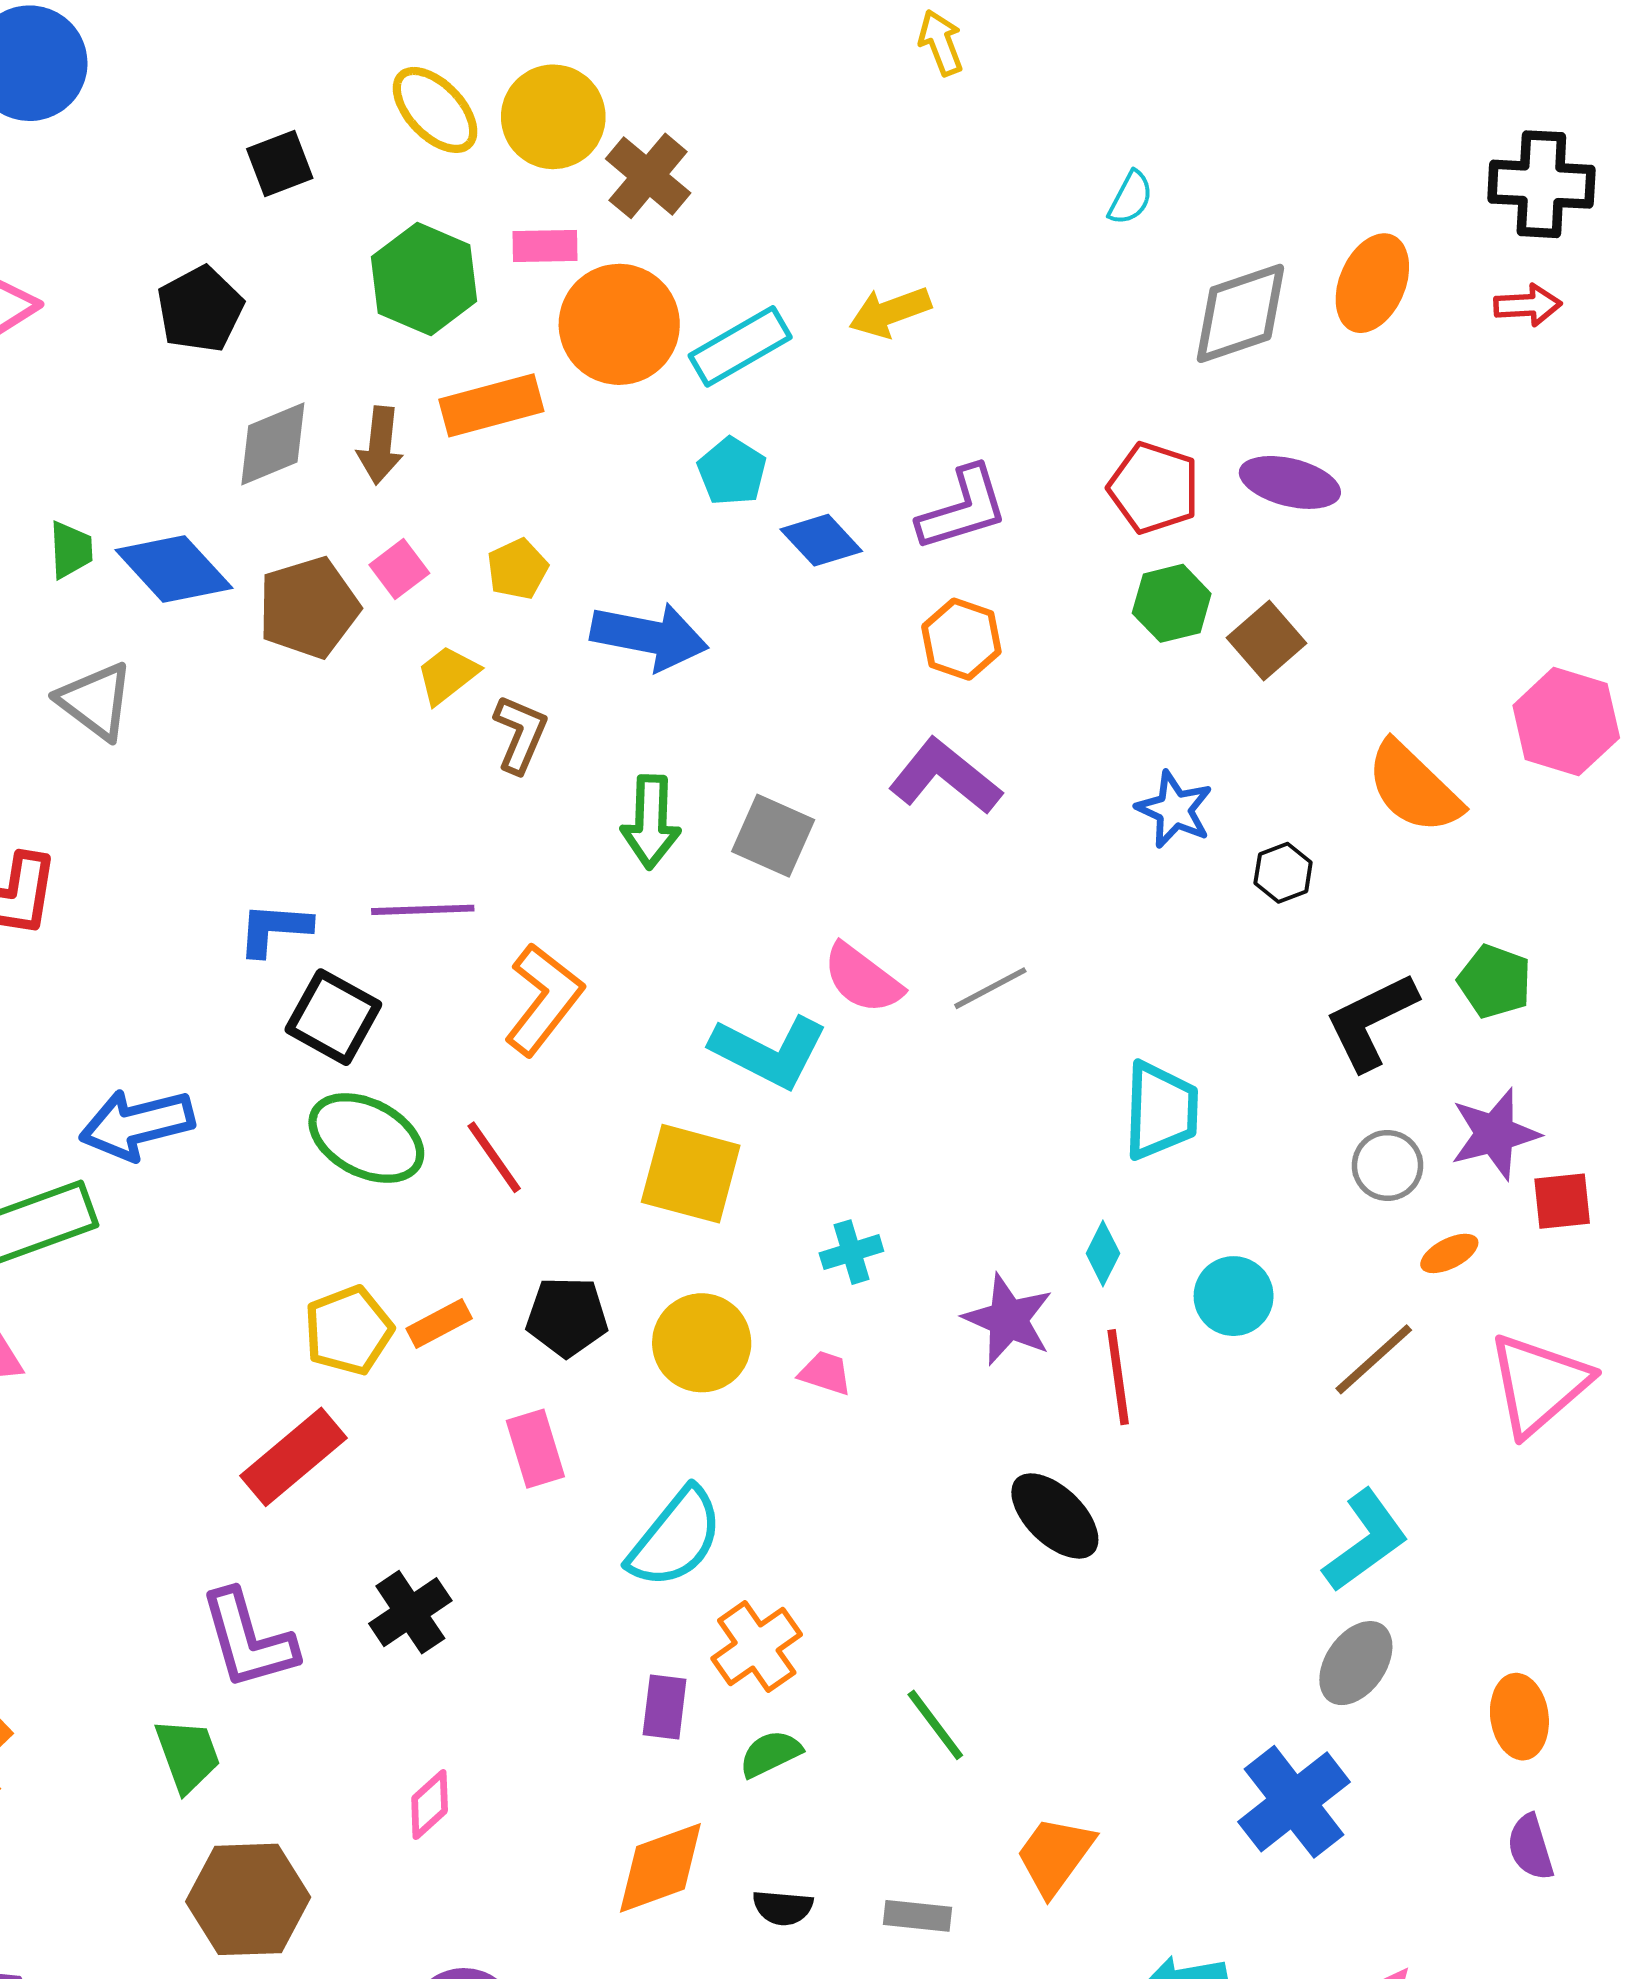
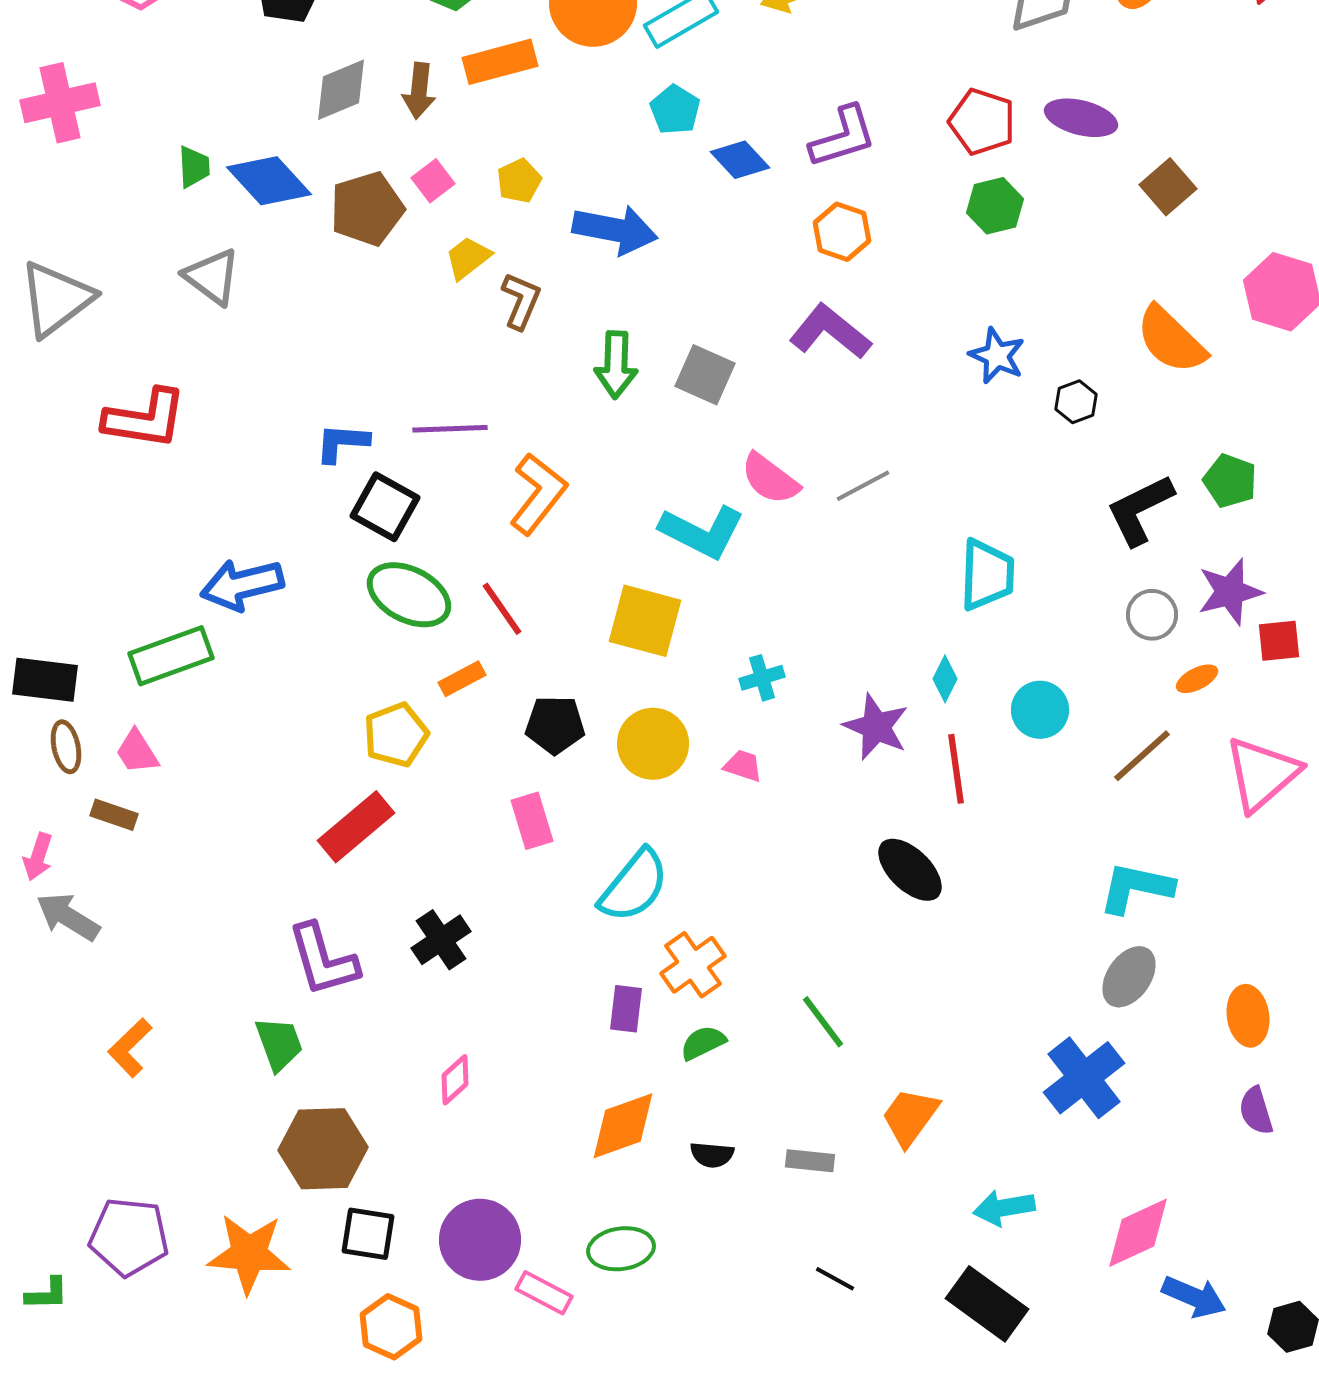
brown square: (1267, 640) -> (1168, 187), moved
orange rectangle: (439, 1324) -> (462, 679), moved
cyan L-shape: (1366, 1541) -> (1136, 888), turned -132

